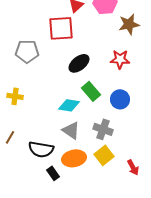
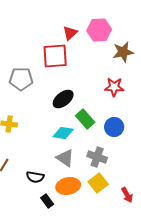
black ellipse: (79, 63) -> (63, 99), moved
black semicircle: (41, 149) -> (35, 177), size x0.7

